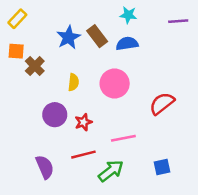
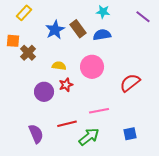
yellow rectangle: (17, 19) -> (24, 13), moved
purple line: (178, 21) -> (143, 17), turned 42
yellow semicircle: (73, 82) -> (59, 66), turned -88
red star: (83, 122) -> (66, 85), moved

